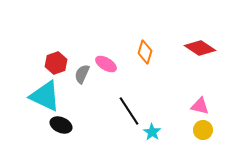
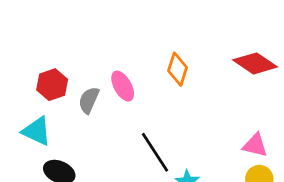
pink ellipse: (106, 64) -> (123, 86), turned 30
cyan triangle: (45, 96) -> (37, 131), size x0.7

